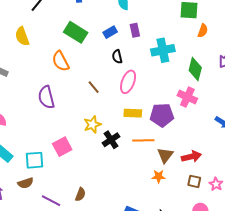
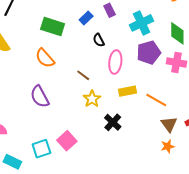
purple pentagon: (162, 115) -> (149, 52), moved
yellow star: (92, 124) -> (92, 99), moved
orange line: (143, 140) -> (156, 100), moved, turned 45
cyan square: (35, 160) -> (41, 149), moved

